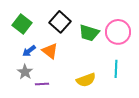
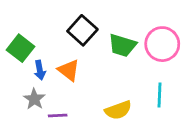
green square: (22, 24) -> (21, 48), moved
blue arrow: (29, 51) -> (40, 70), turned -64

